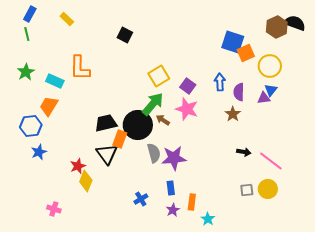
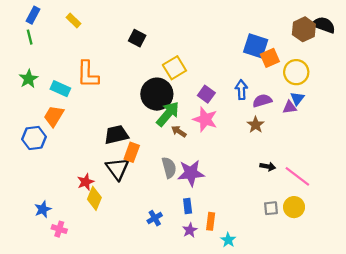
yellow square: (159, 76) -> (174, 68), moved
purple semicircle: (239, 92) -> (262, 101), turned 72
black circle: (138, 125) -> (157, 94), moved
blue star: (39, 152) -> (43, 209), moved

